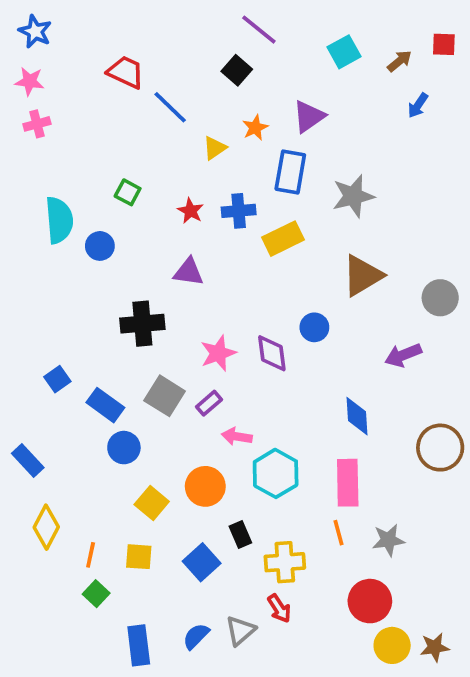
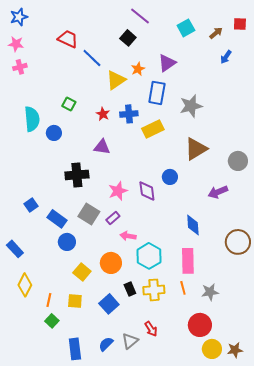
blue star: (35, 31) -> (19, 17), turned 30
yellow triangle: (215, 148) -> (116, 80), size x1.5
yellow cross: (285, 562) -> (154, 290), moved

